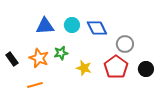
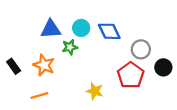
green star: (61, 53) -> (70, 47), moved
yellow star: (84, 68) -> (95, 91), moved
black circle: (146, 69) -> (163, 67), moved

